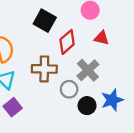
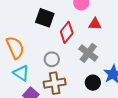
brown cross: (44, 69) -> (55, 83), moved
gray circle: (69, 89) -> (52, 59), moved

